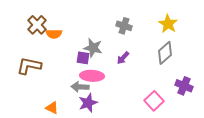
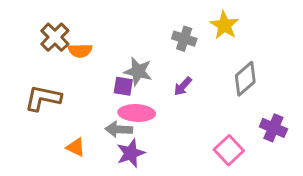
yellow star: (168, 24) -> (224, 25), moved
orange triangle: (52, 108) -> (76, 147), moved

